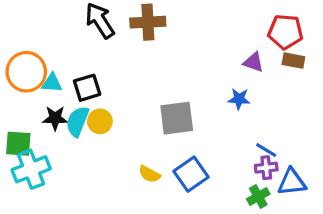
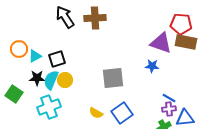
brown rectangle: (293, 61) -> (186, 42), size x1.5
purple triangle: (253, 62) -> (161, 43), size x1.6
orange circle: (26, 72) -> (19, 49), size x0.7
cyan triangle: (52, 83) -> (35, 56), turned -32
green square: (18, 144) -> (14, 94), turned 30
cyan cross: (31, 169) -> (49, 107), moved

